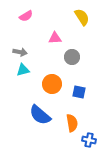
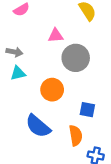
gray circle: (72, 57) -> (76, 58), size x1.5
blue square: (79, 92) -> (87, 110), moved

